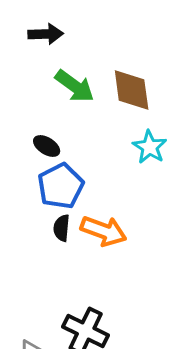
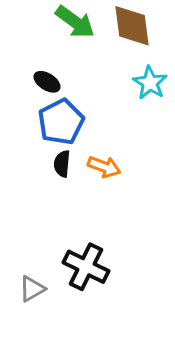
orange arrow: (104, 231) -> (104, 167), size x0.7

